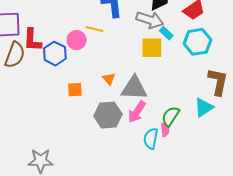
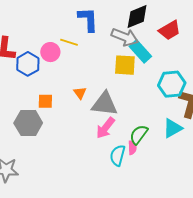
cyan rectangle: (166, 33) -> (140, 51), size x1.6
cyan hexagon: (197, 42) -> (172, 84), moved
gray hexagon: (108, 115) -> (28, 123), moved

